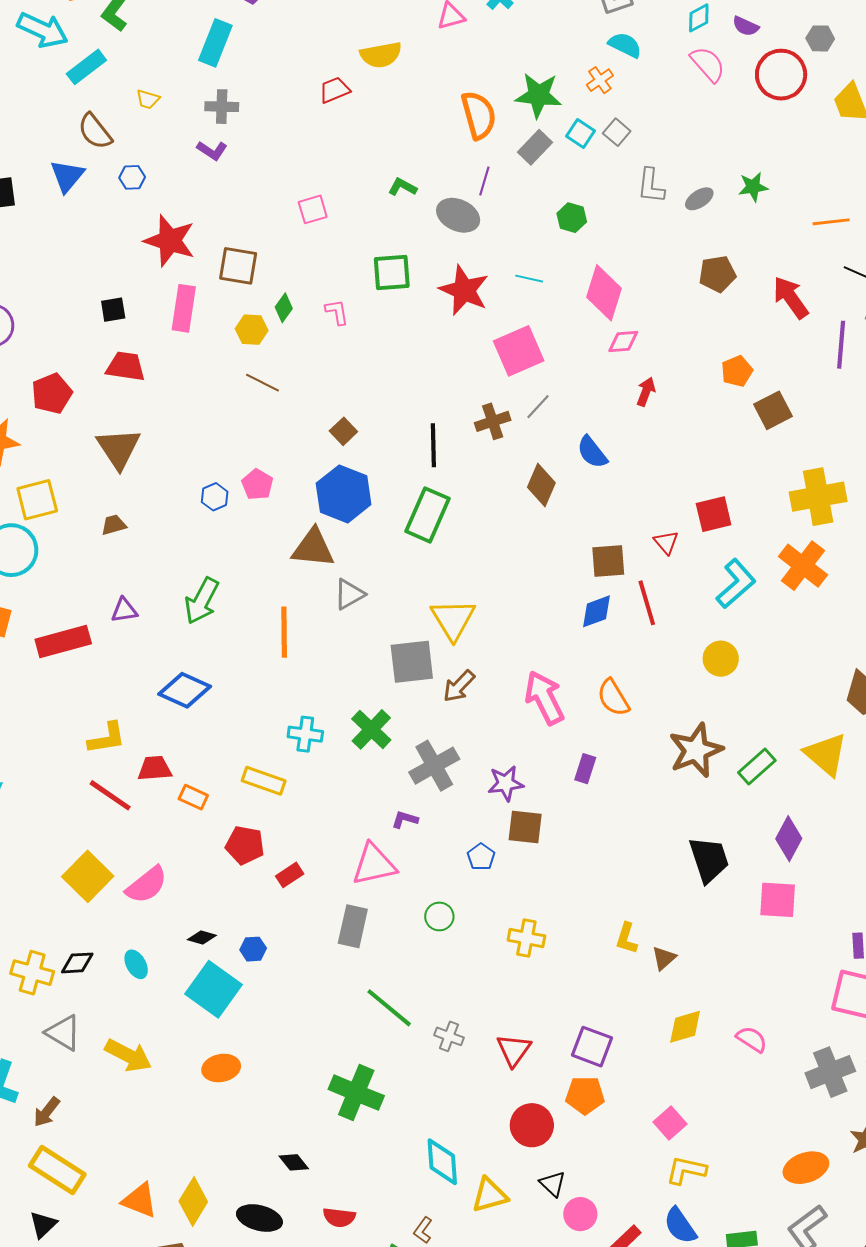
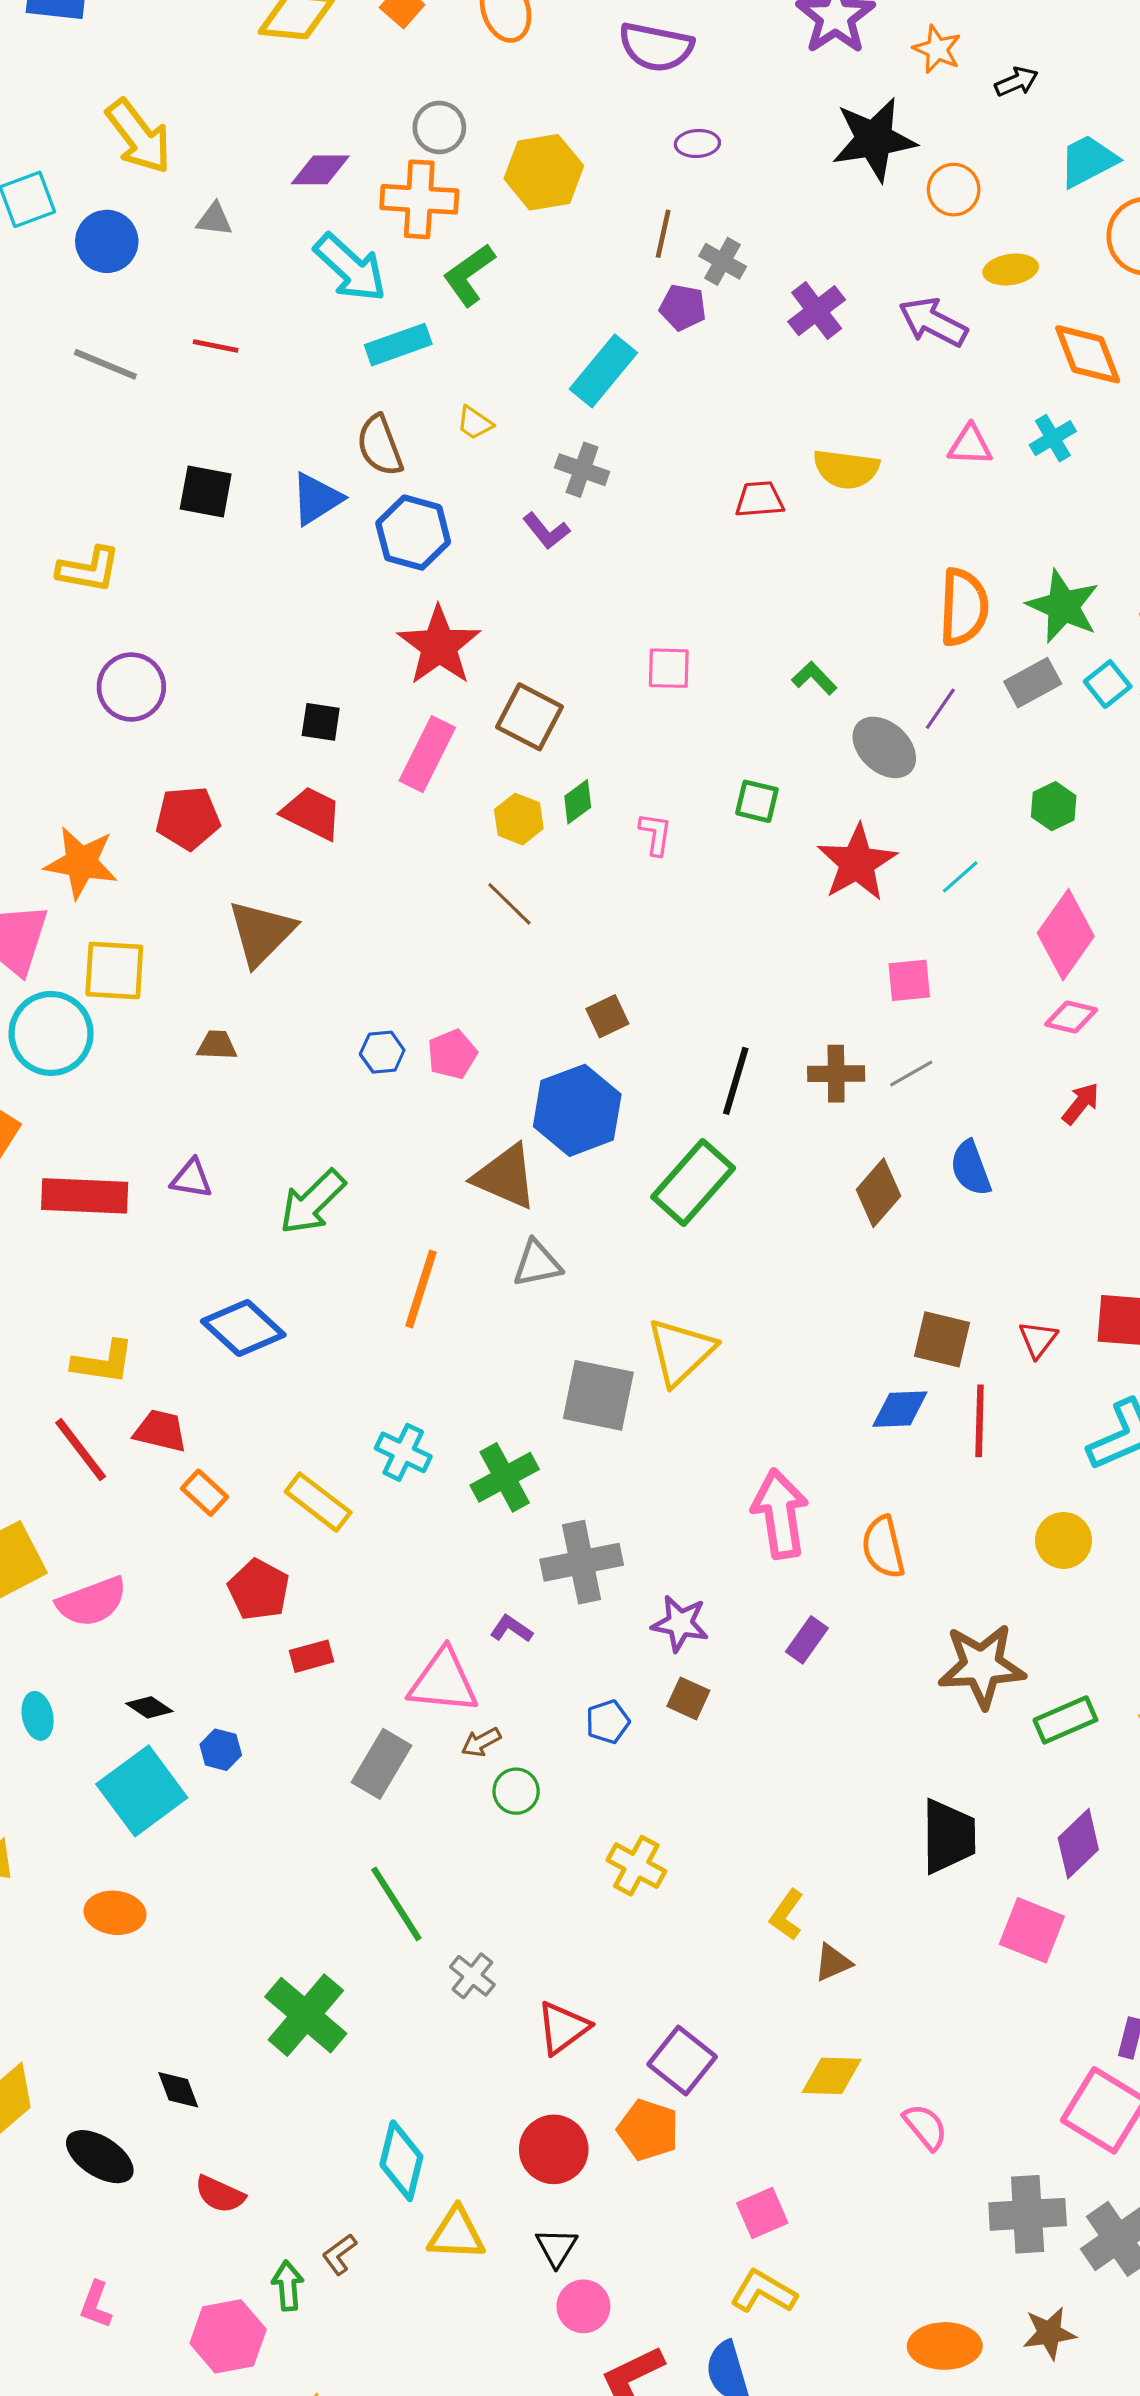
blue hexagon: (132, 177) -> (413, 533), size x1.8
green square: (392, 273) -> (757, 801), size x0.7
cyan line: (529, 279) -> (960, 877), turned -72
pink square: (519, 351) -> (909, 980), size x0.6
brown arrow: (459, 686) -> (481, 1742), moved, size x0.7
brown square: (525, 827) -> (688, 1698), size x0.7

